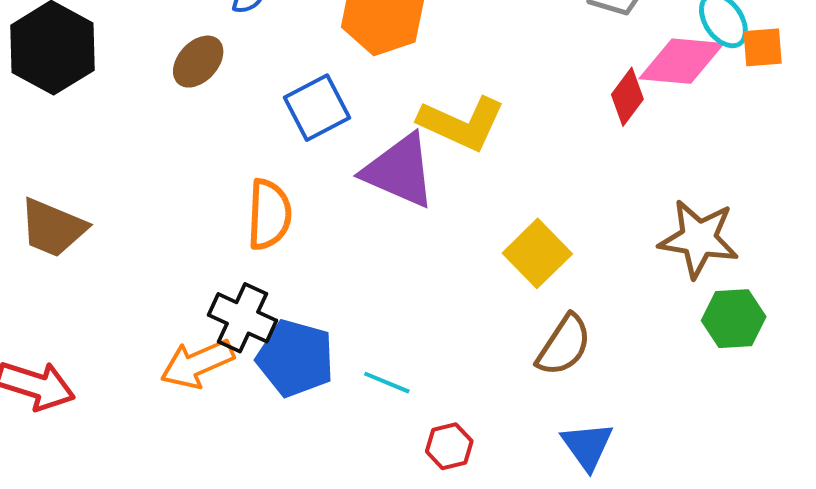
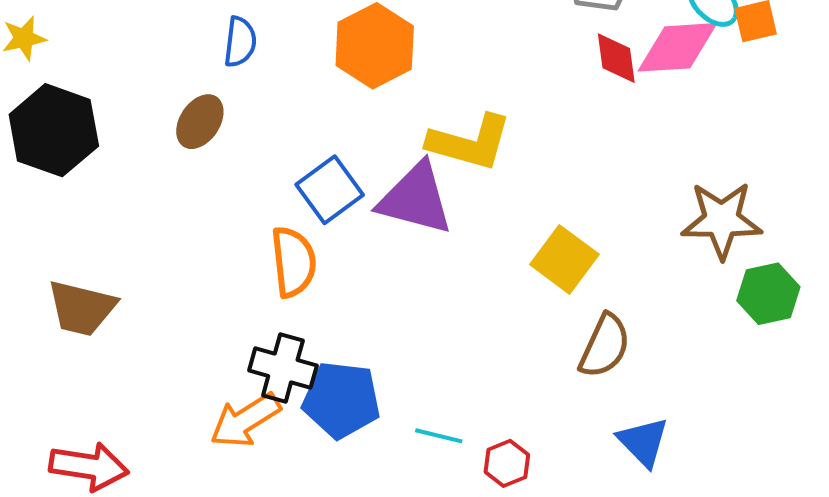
red diamond: (627, 97) -> (616, 58), moved, turned -36
blue square: (317, 108) -> (330, 190), moved
cyan line: (387, 383) -> (439, 436), moved

